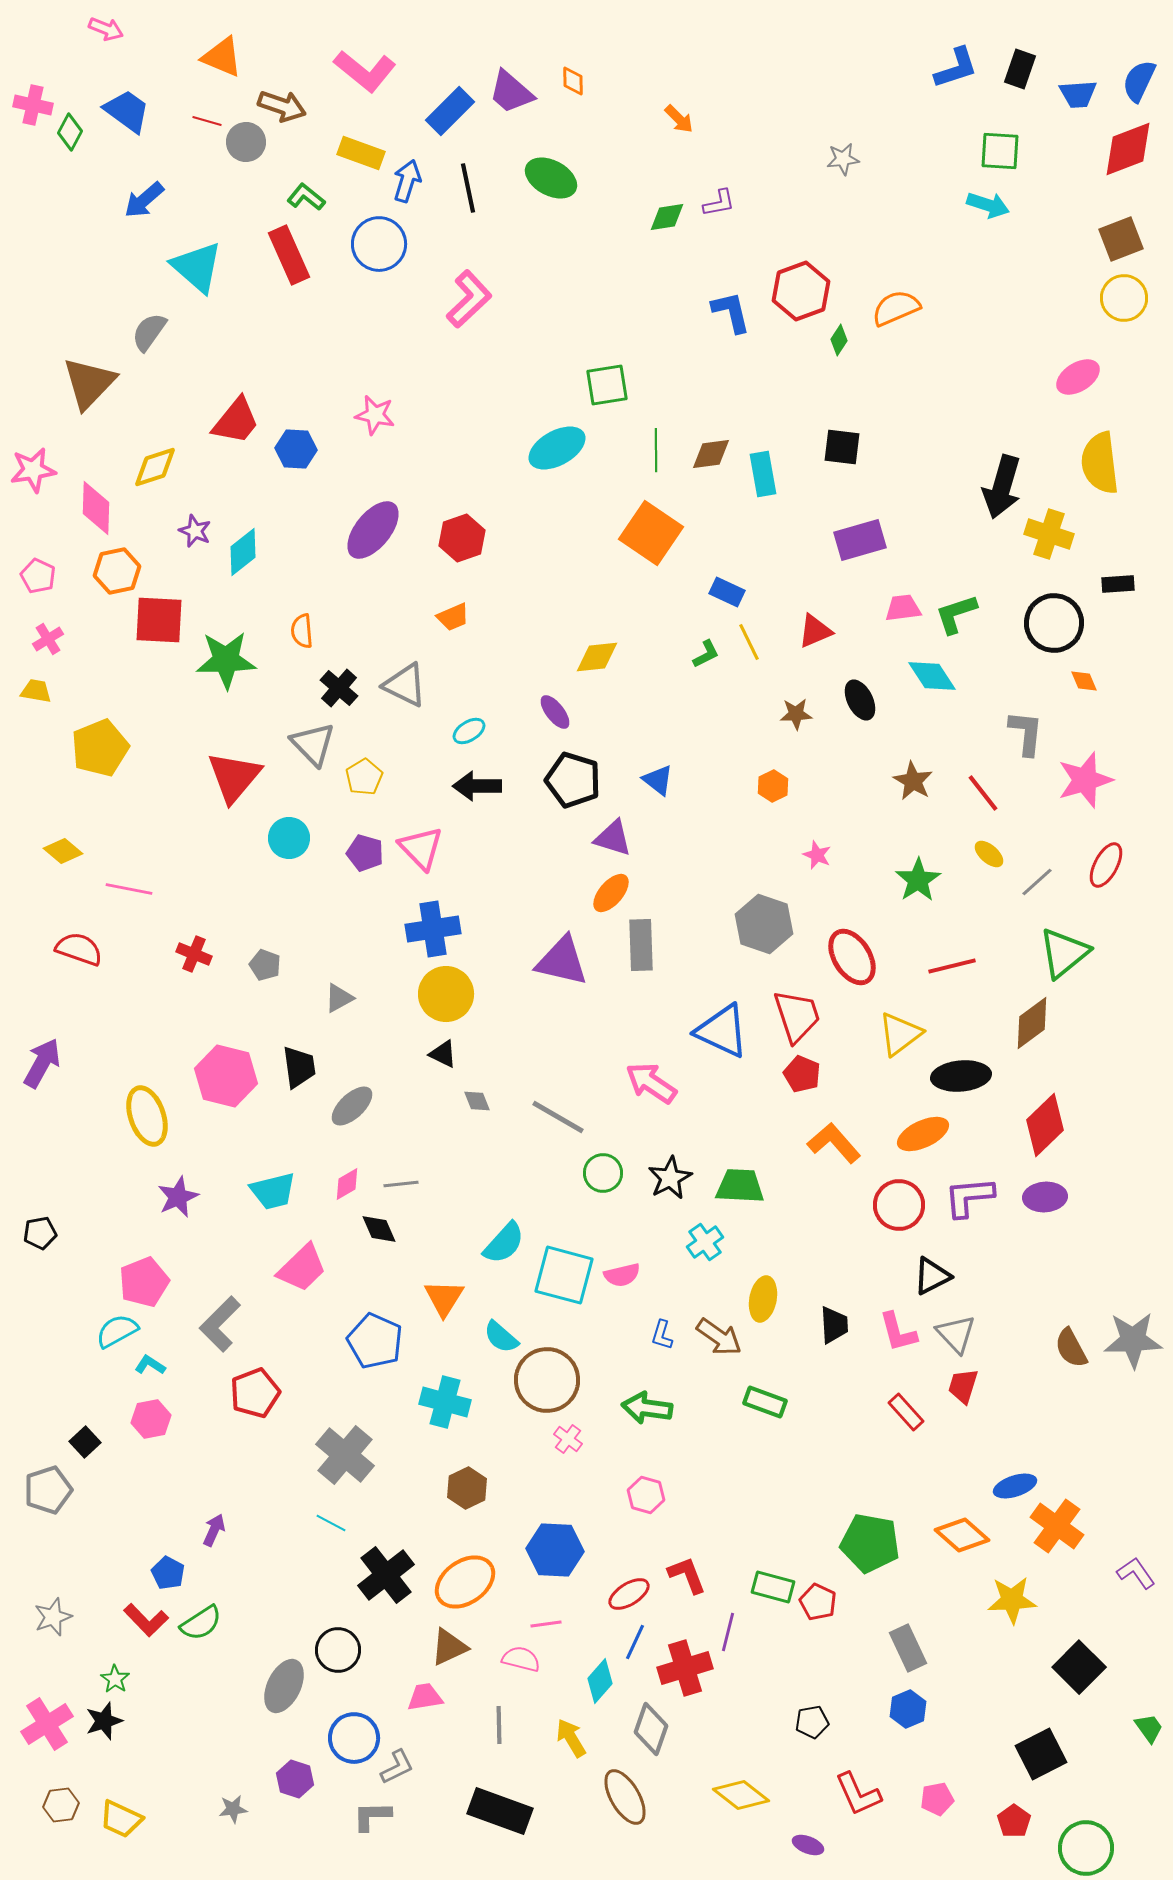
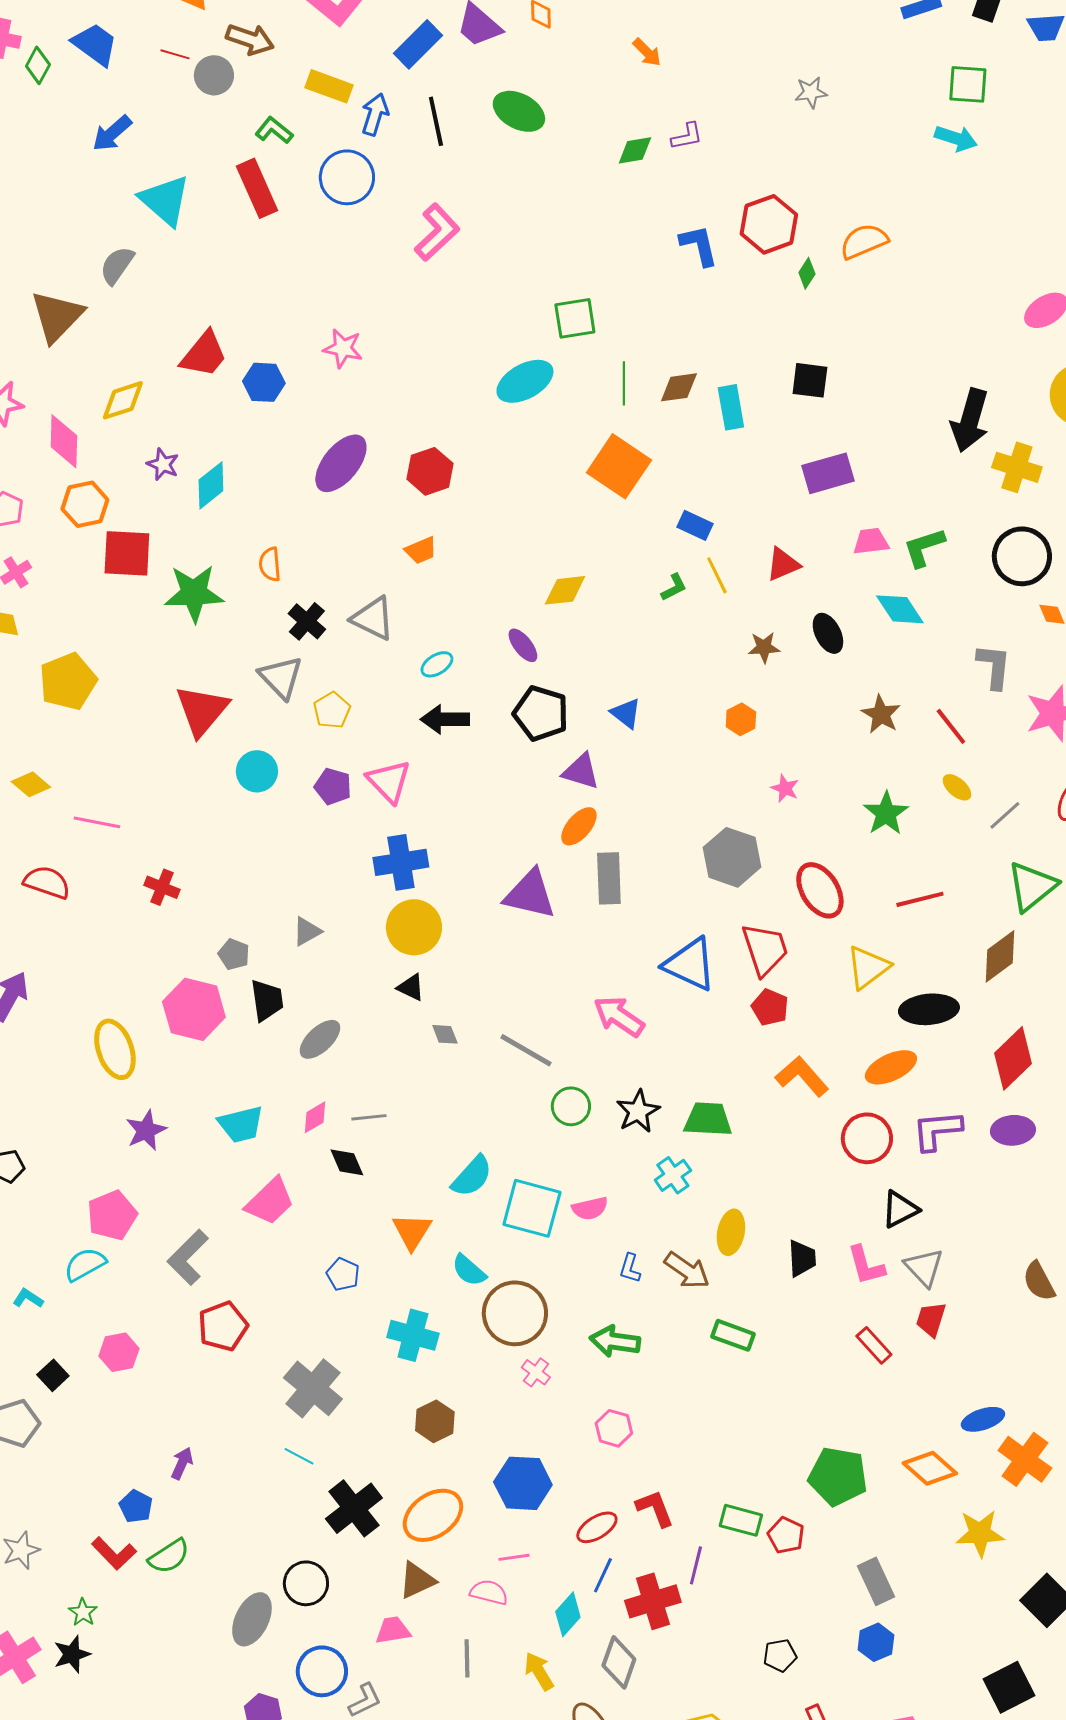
gray pentagon: (265, 965) -> (234, 954), moved
blue pentagon: (375, 1341) -> (343, 1274), size x0.6
cyan L-shape: (150, 1365) -> (28, 1298), moved

